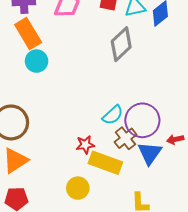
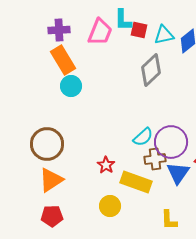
brown cross: (125, 138) -> (155, 159), turned 30
red star: (85, 145) -> (106, 165), moved, turned -30

